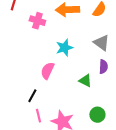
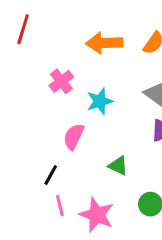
pink cross: (37, 21) -> (61, 81), moved, turned 35
green triangle: (85, 81) -> (118, 166), moved

